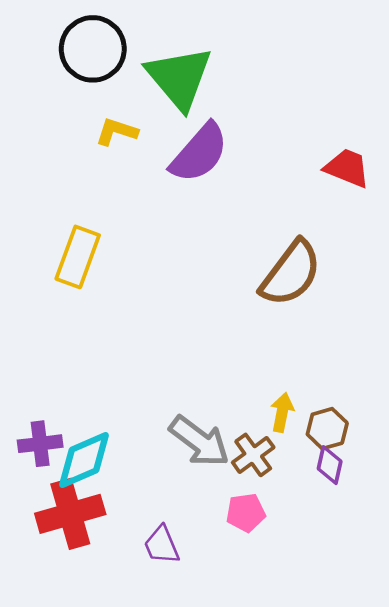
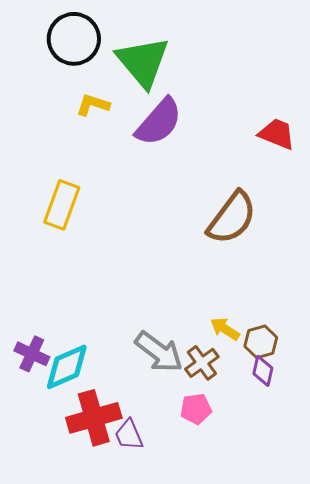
yellow arrow: (282, 412) -> (225, 329), turned -68
purple cross: (40, 444) -> (32, 354), turned 32
red cross: (70, 514) -> (94, 418), moved

